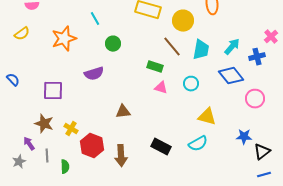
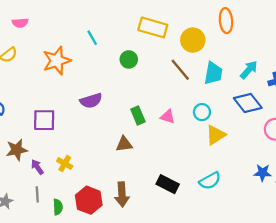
green circle: (113, 44) -> (129, 59), moved
green rectangle: (155, 67) -> (138, 116), moved, turned 49
yellow triangle: (207, 117) -> (216, 135), moved, turned -48
brown star: (44, 124) -> (17, 150), moved, turned -30
purple arrow: (29, 144) -> (37, 167), moved
red hexagon: (92, 146) -> (89, 200), moved

